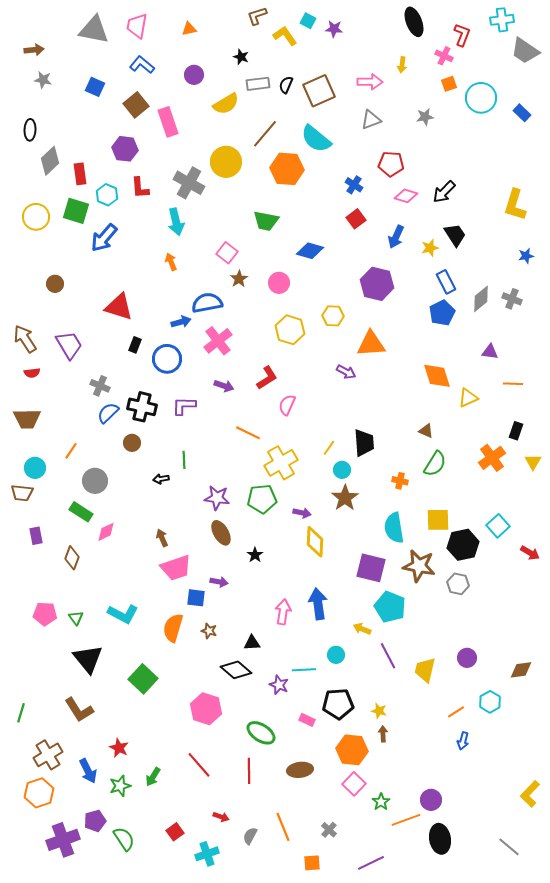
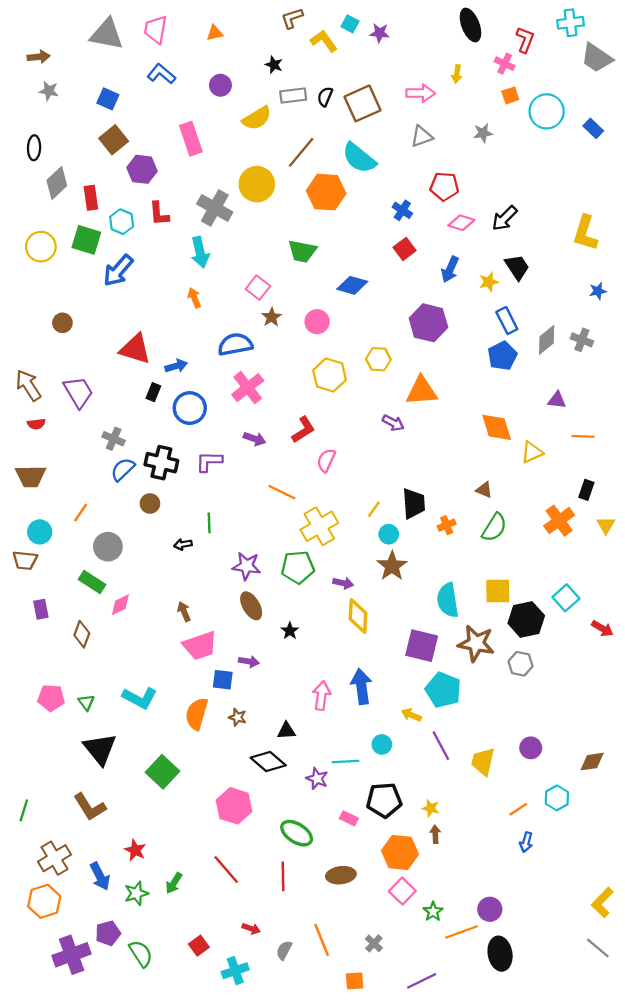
brown square: (136, 105) -> (114, 140), moved
blue arrow: (181, 322) -> (176, 366), moved
orange cross: (400, 481) -> (447, 525), moved, turned -35
gray line: (509, 847) -> (598, 948), moved

